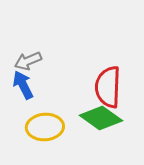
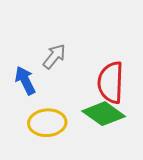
gray arrow: (28, 61) -> (54, 56), moved, turned 152

